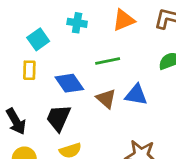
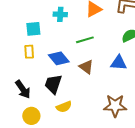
cyan square: (38, 39) -> (33, 29), turned 35
blue triangle: (136, 95) -> (119, 63), moved

